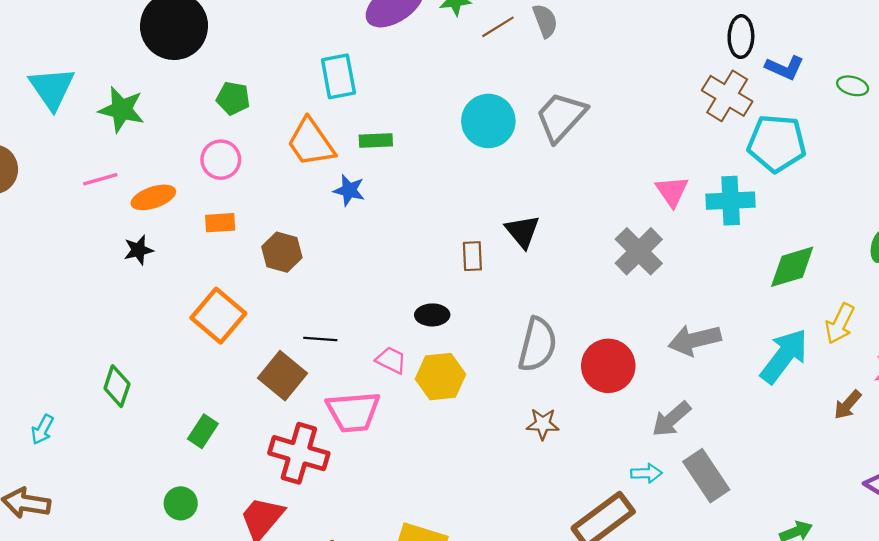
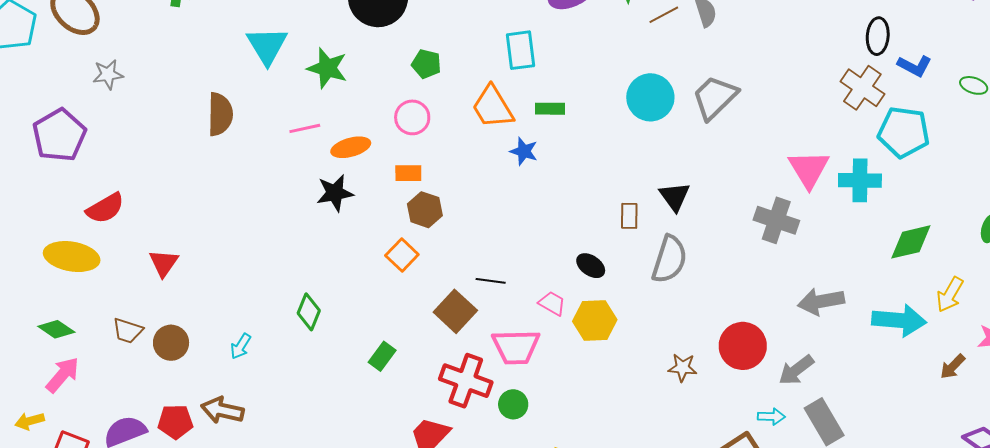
pink triangle: (672, 191) -> (809, 169), size x1.4
black star: (138, 250) -> (335, 193), size x1.4
gray cross: (639, 251) -> (776, 220), turned -30
brown hexagon: (282, 252) -> (425, 210), moved
black ellipse: (432, 315) -> (591, 266), turned 32
orange square: (218, 316) -> (402, 255), size x0.7
gray semicircle: (537, 345) -> (669, 259), moved
cyan arrow: (784, 356) -> (899, 320), turned 54
red circle: (608, 366) -> (743, 346), moved
green circle: (181, 503) -> (513, 404), moved

